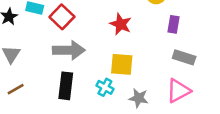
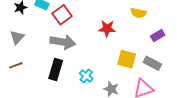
red star: (121, 24) -> (107, 28), turned -30
purple rectangle: (174, 24) -> (158, 36), moved, turned 40
yellow square: (122, 64) -> (127, 59), moved

